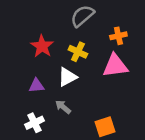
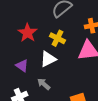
purple triangle: (36, 86) -> (22, 66), turned 40

